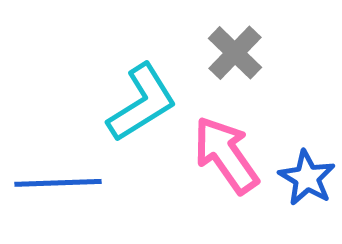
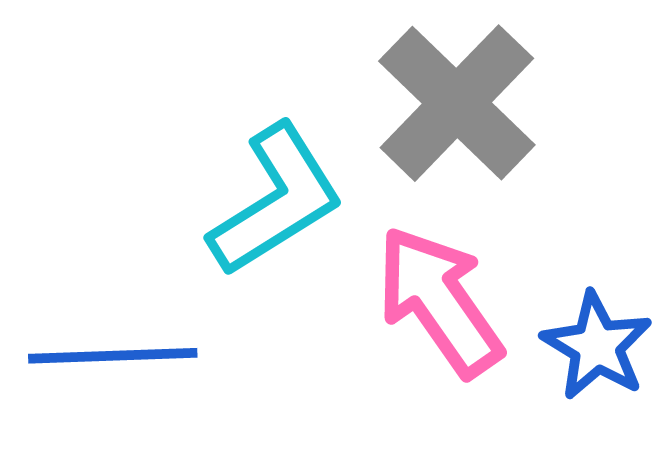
gray cross: (235, 53) -> (457, 103), size x1.5

